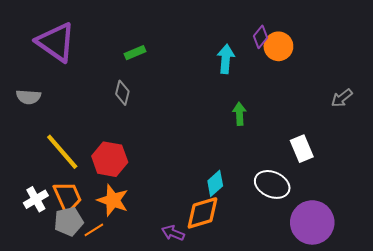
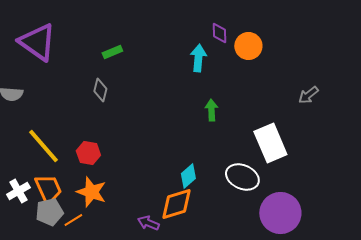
purple diamond: (261, 37) -> (219, 33), moved, turned -40
white rectangle: (302, 149) -> (270, 143), size x1.5
red hexagon: (110, 159) -> (88, 153), size x0.7

